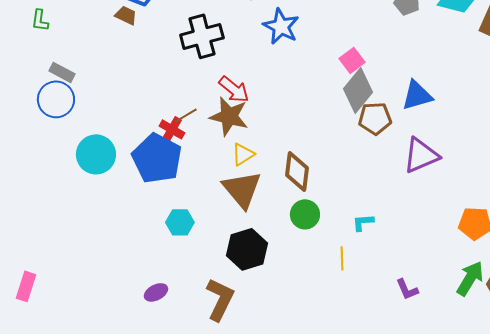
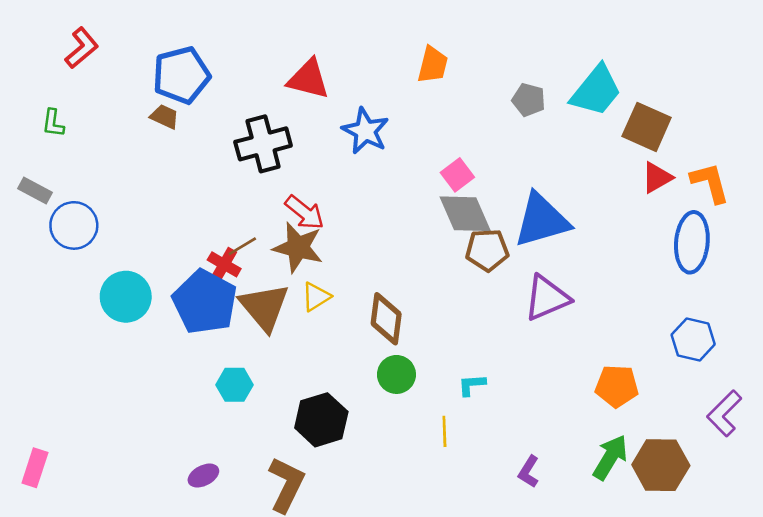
gray rectangle: (62, 72) -> (35, 190), moved
gray diamond: (358, 90) -> (465, 214), turned -63
blue triangle: (417, 95) -> (542, 220), size x1.4
brown triangle: (242, 189) -> (264, 307), moved
purple L-shape: (407, 289) -> (529, 472), turned 55

